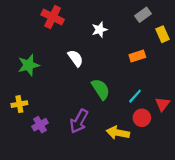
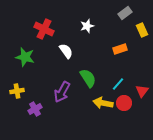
red cross: (53, 17) -> (44, 29), moved
green star: (29, 65) -> (25, 57), turned 30
purple arrow: (79, 121) -> (62, 92), moved
yellow arrow: (118, 133) -> (103, 103), moved

